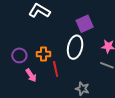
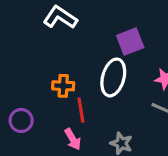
purple circle: (19, 55) -> (21, 120), moved
pink arrow: (31, 75) -> (73, 139), moved

